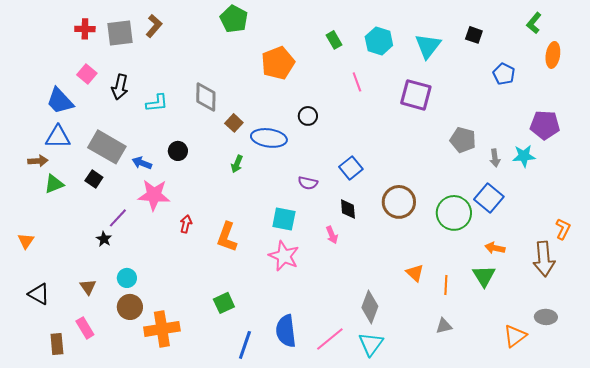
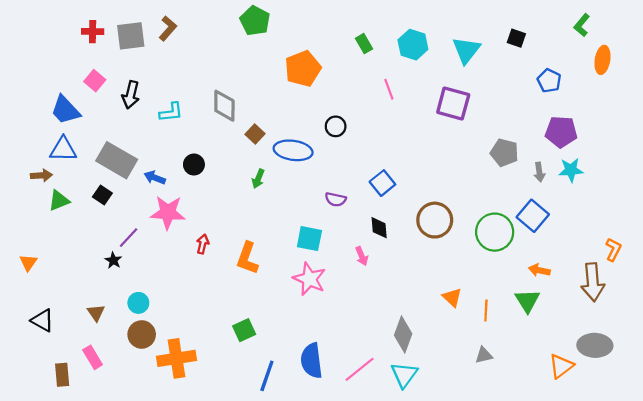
purple pentagon: (545, 125) -> (561, 132), moved
gray ellipse: (546, 317) -> (595, 345), size x1.4

